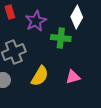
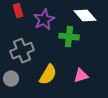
white diamond: (77, 17) -> (85, 16), turned -70

